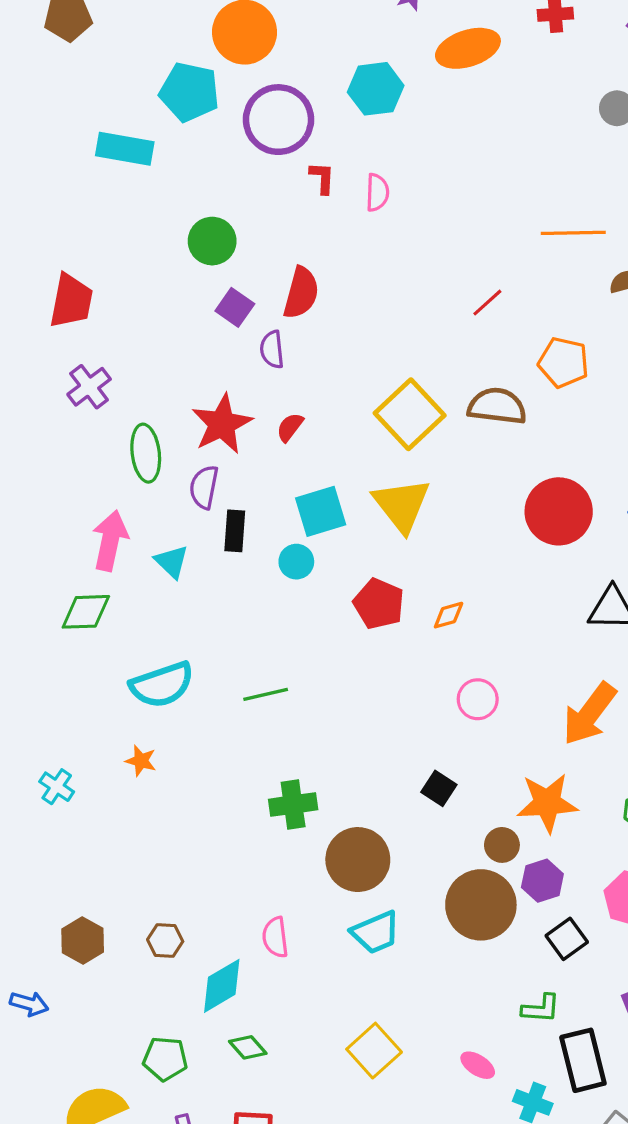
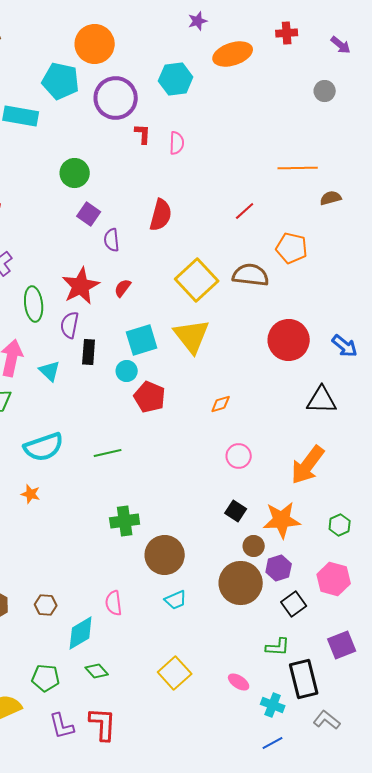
red semicircle: (301, 293) -> (161, 215), moved
red pentagon: (379, 604) -> (150, 397), moved
black square: (439, 788) -> (236, 511), moved
cyan trapezoid: (376, 932) -> (176, 600), size x0.7

